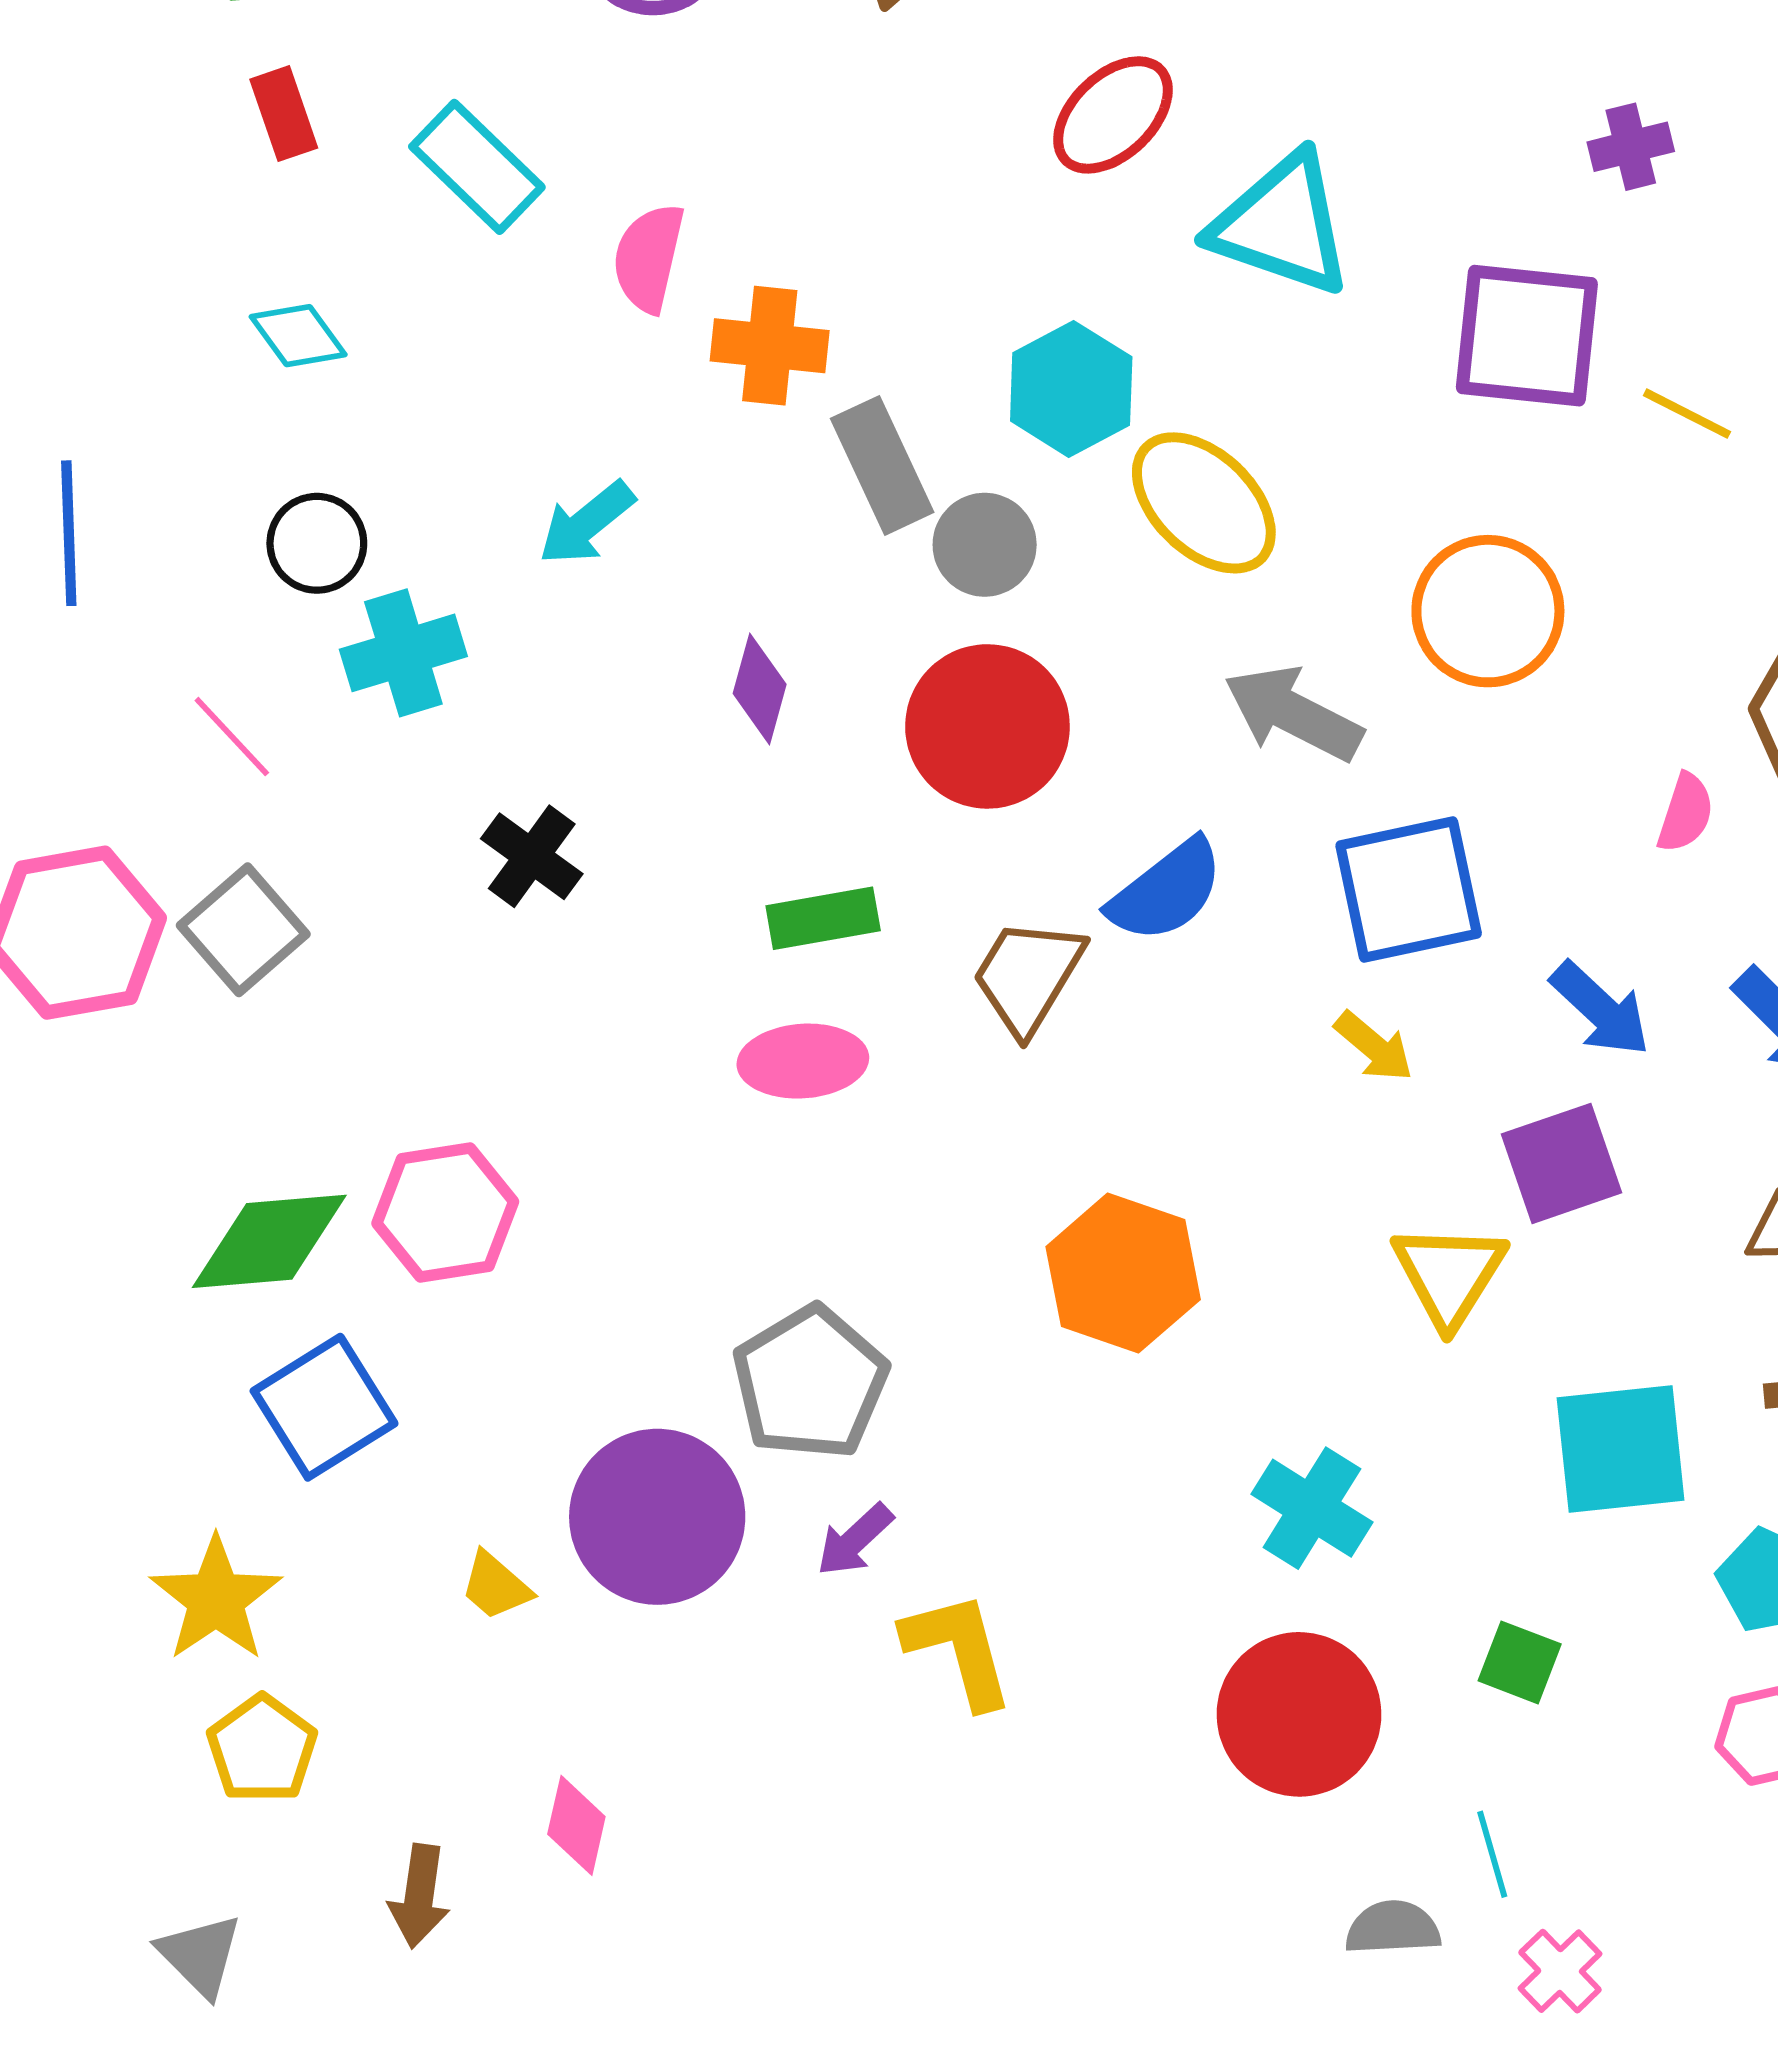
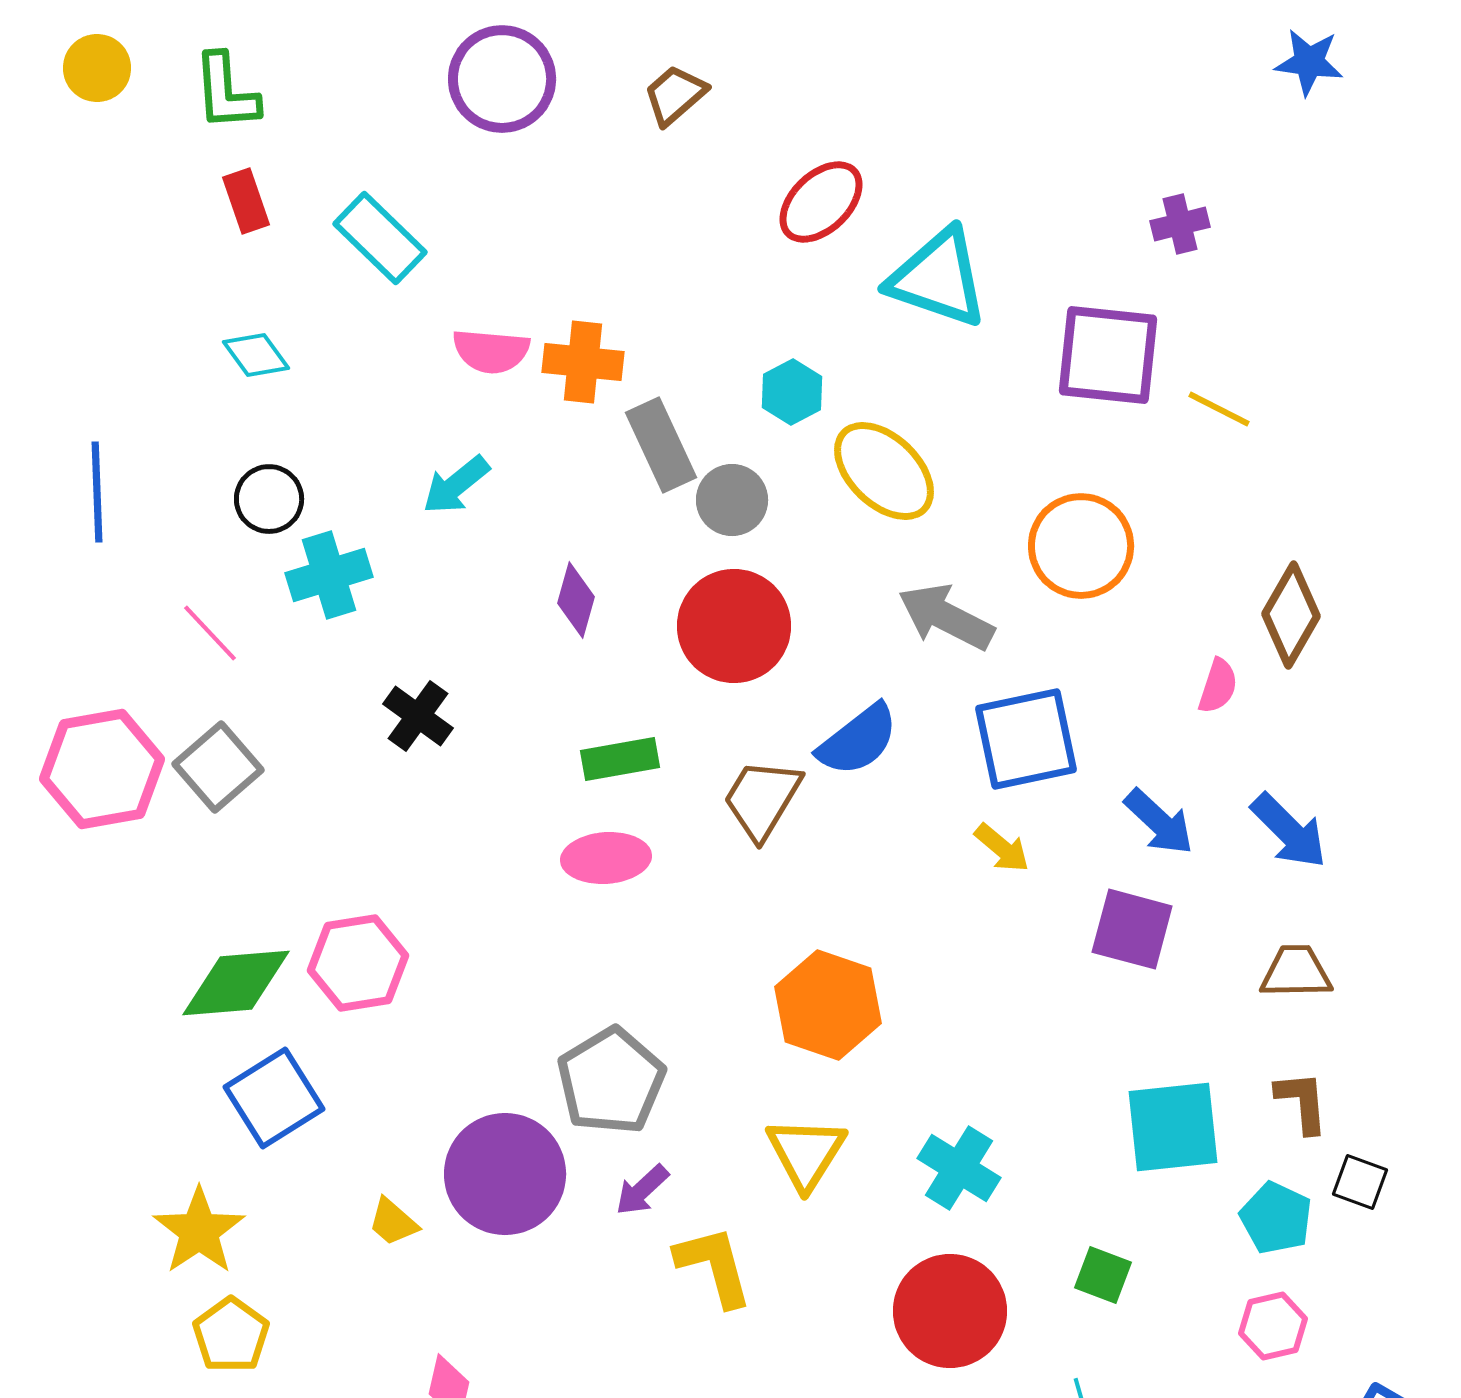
pink semicircle: (649, 258) -> (491, 351), moved, turned -98
cyan hexagon: (1071, 389) -> (792, 392), size x0.7
purple square: (1561, 1163) -> (1132, 929), turned 34
yellow triangle: (1449, 1274) -> (806, 1153), moved

